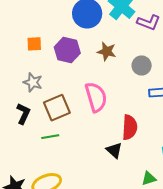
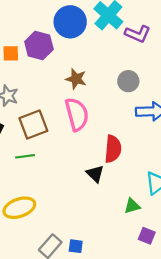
purple hexagon: (67, 50) -> (39, 45), moved
brown star: (107, 51) -> (76, 79), moved

